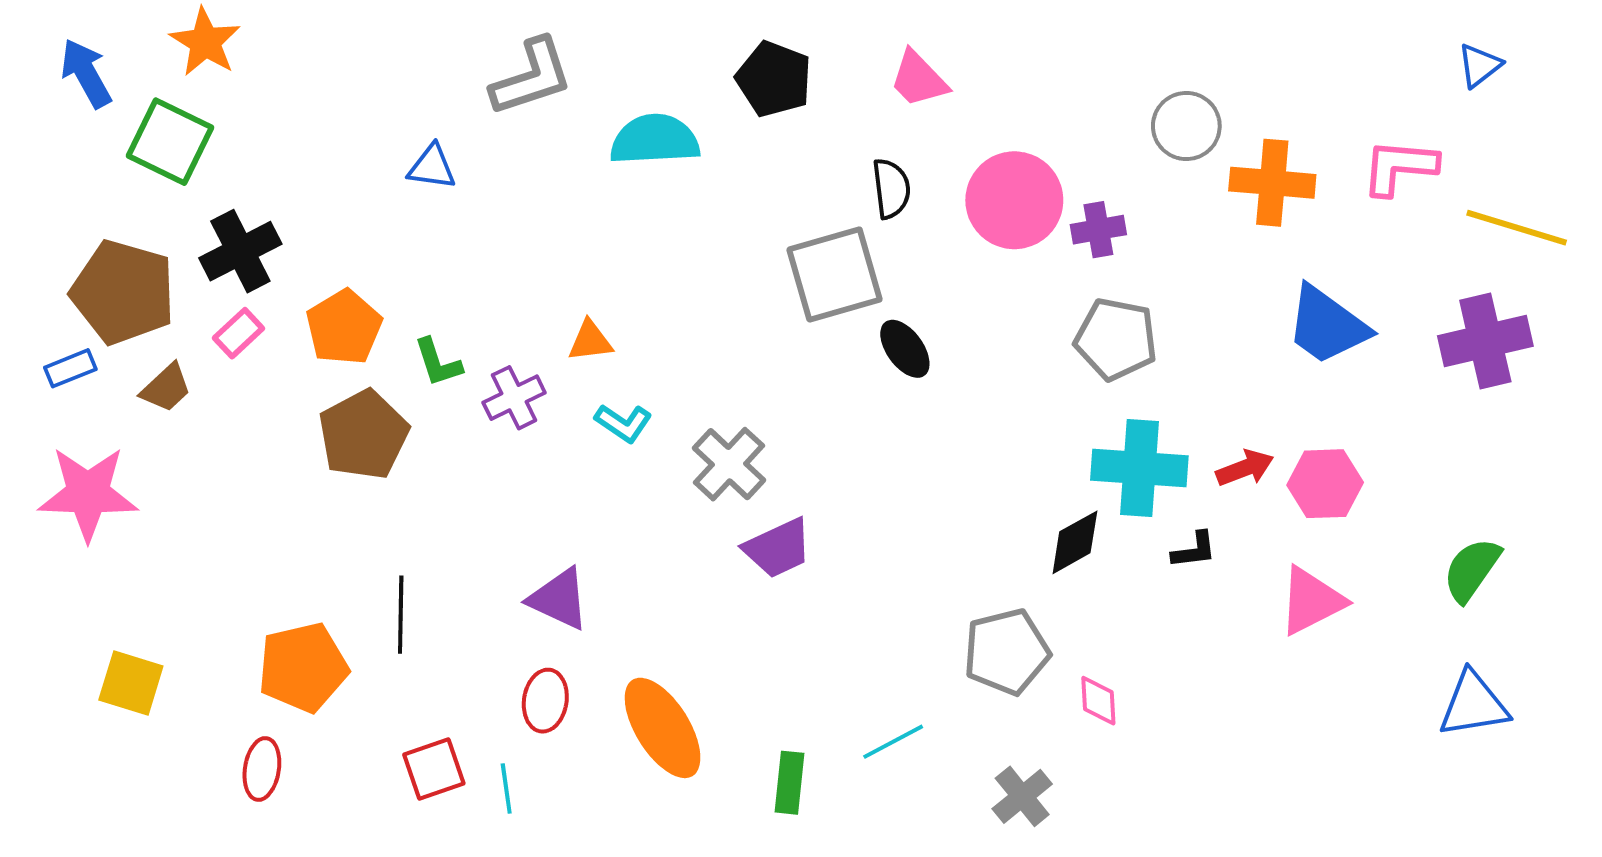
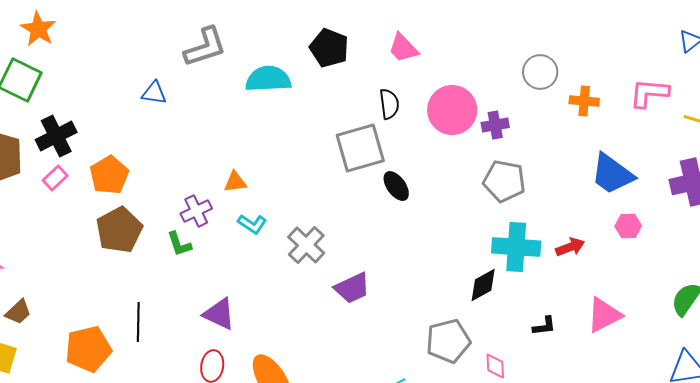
orange cross: (1272, 183) -> (584, 101), size x0.7
green L-shape: (438, 362) -> (179, 244), moved
brown trapezoid: (166, 388) -> (18, 312), moved
pink hexagon: (1325, 484) -> (628, 226), moved, size x0.7
purple trapezoid: (778, 548) -> (352, 288), moved
black L-shape: (1194, 550) -> (544, 326), moved

